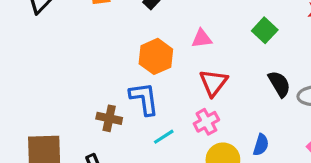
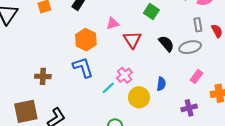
red triangle: (213, 83) -> (132, 40), moved
brown cross: (109, 118) -> (43, 76), moved
cyan line: (164, 137) -> (108, 88), moved

